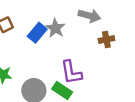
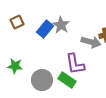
gray arrow: (89, 16) -> (91, 42), moved

